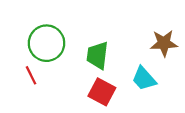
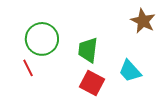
brown star: (164, 43) -> (143, 21), moved, turned 30

